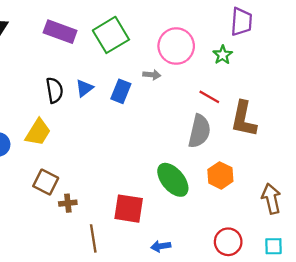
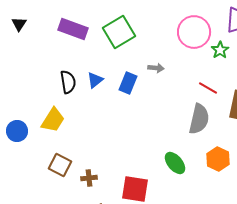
pink circle: (176, 46) -> (194, 32), moved
green ellipse: (173, 180) -> (175, 163), size x0.7
brown cross: (68, 203) -> (89, 178), moved

